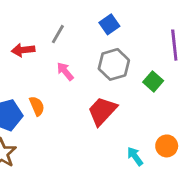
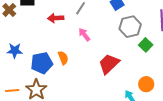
gray hexagon: (114, 64) -> (130, 27), moved
orange circle: (167, 146) -> (146, 84), moved

